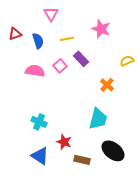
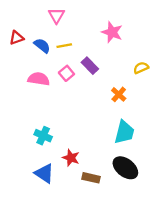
yellow line: (67, 39) -> (64, 46), moved
blue semicircle: (38, 41) -> (42, 46), turned -35
cyan trapezoid: (98, 119) -> (124, 132), moved

